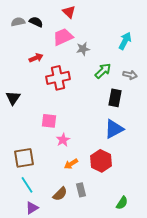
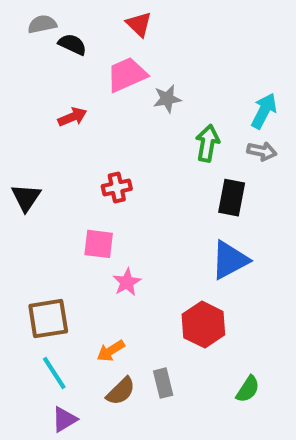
gray semicircle: (18, 22) -> (42, 24), moved
cyan arrow: (125, 41) -> (264, 111), moved
green arrow: (103, 71) -> (207, 143), turned -36
red cross: (58, 78) -> (117, 188), moved, size x0.6
orange arrow: (71, 164) -> (111, 351), moved
green semicircle: (122, 203) -> (248, 389), moved

